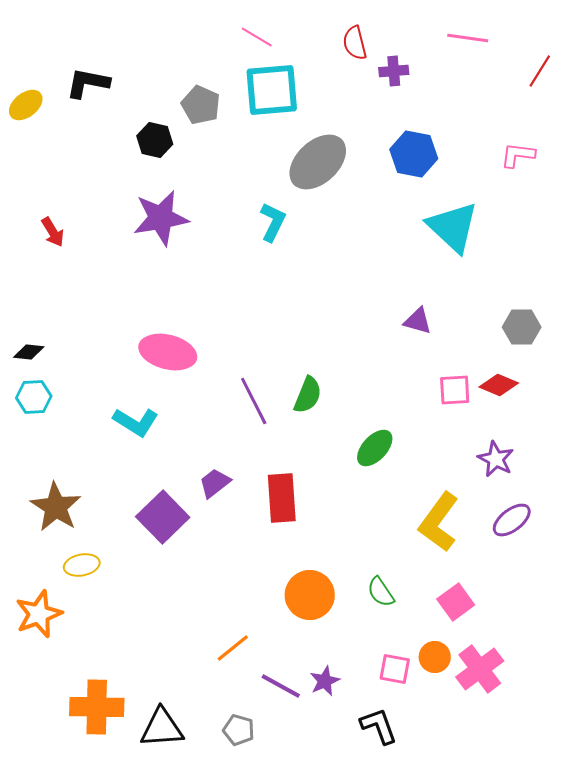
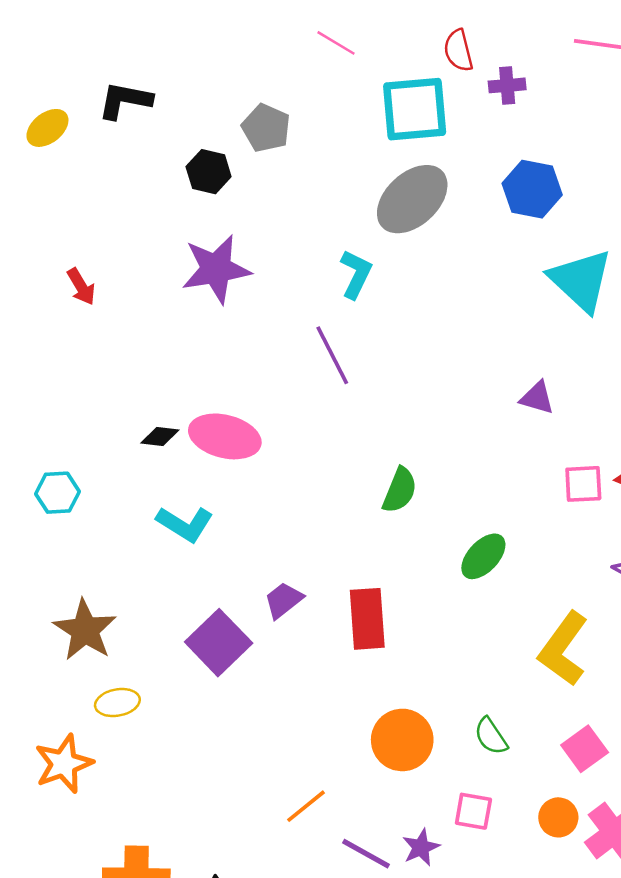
cyan square: (272, 90) -> (415, 109), moved
black diamond: (29, 352) -> (160, 436), moved
purple line: (254, 401) -> (332, 355), moved
pink square: (395, 669) -> (473, 811), moved

